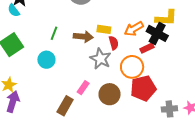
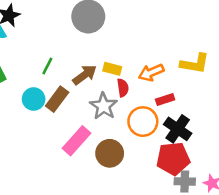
black cross: (157, 33) -> (178, 129), moved
brown arrow: (83, 37) -> (85, 75), turned -48
pink rectangle: (83, 88) -> (77, 141), size x1.6
red pentagon: (143, 88) -> (173, 159), moved
brown rectangle: (65, 106) -> (57, 99), moved

